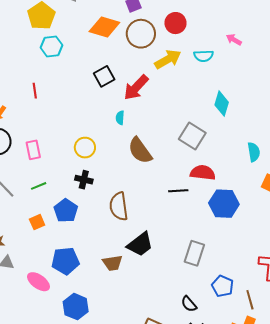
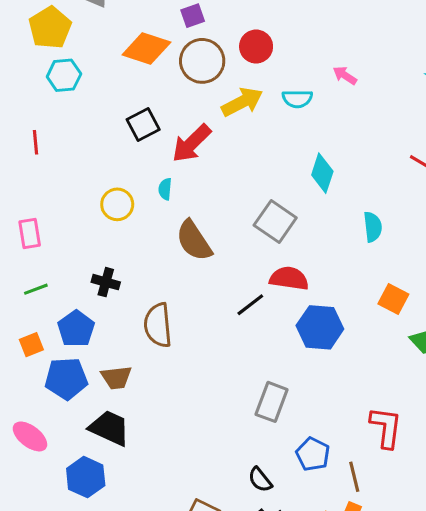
yellow circle: (85, 148) -> (117, 204), moved
cyan semicircle: (254, 152) -> (373, 227), moved
black line: (178, 191) -> (250, 305), turned -36
black trapezoid: (140, 244) -> (109, 428), moved, turned -120
blue pentagon: (65, 261) -> (66, 379), moved
brown trapezoid: (113, 263) -> (116, 378), moved

